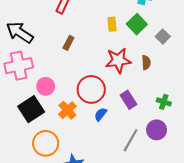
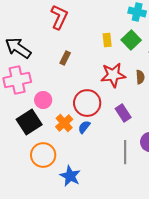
blue semicircle: (101, 114) -> (84, 127), moved
gray line: (131, 140) -> (125, 152), turned -30

